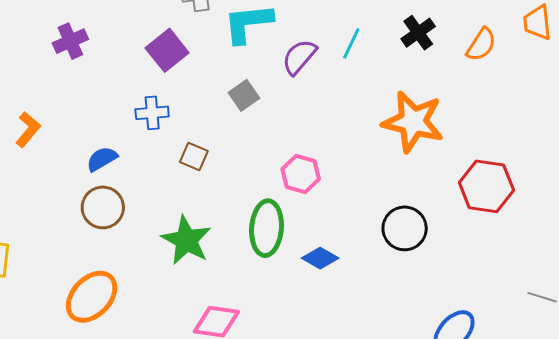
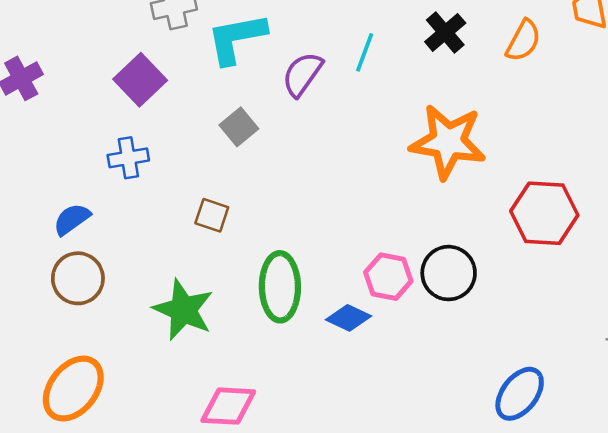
brown square: (194, 156) -> (212, 215), moved
pink hexagon: (301, 174) -> (388, 277), moved

